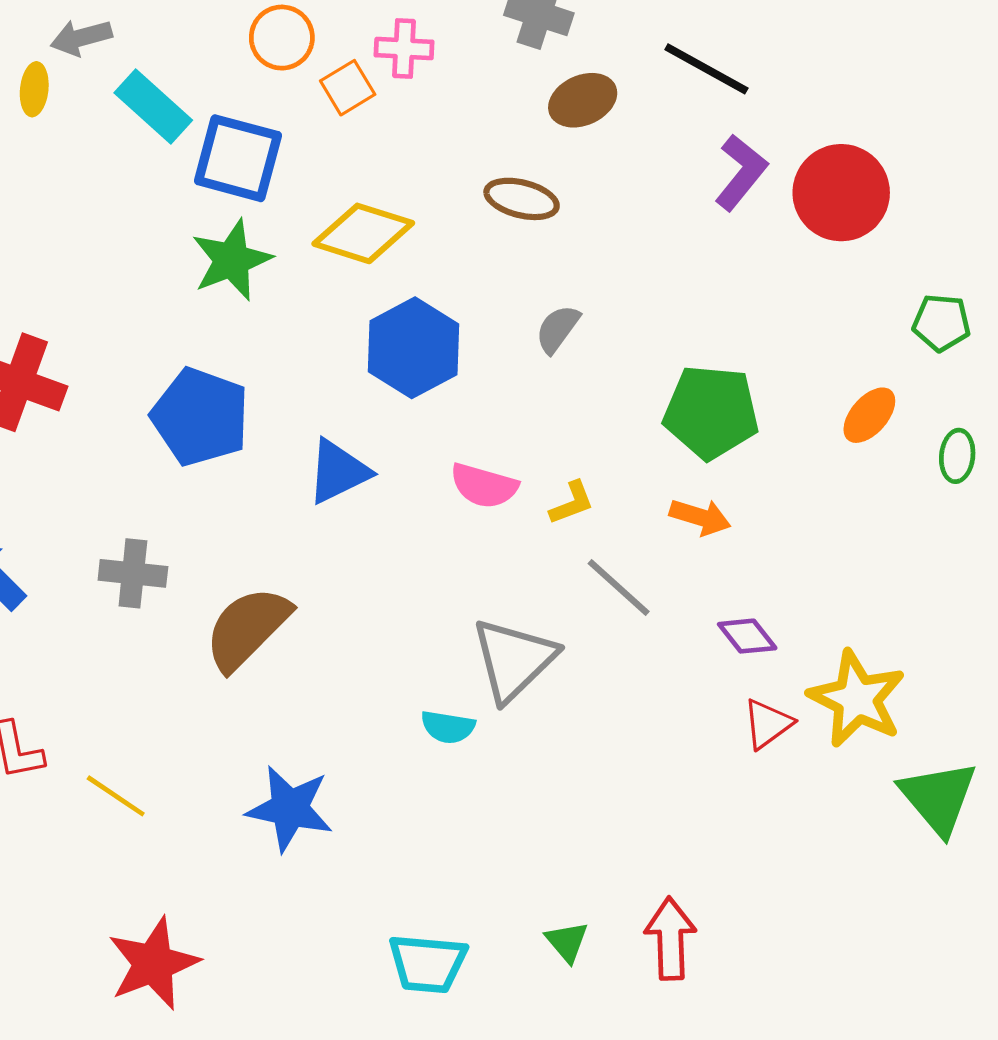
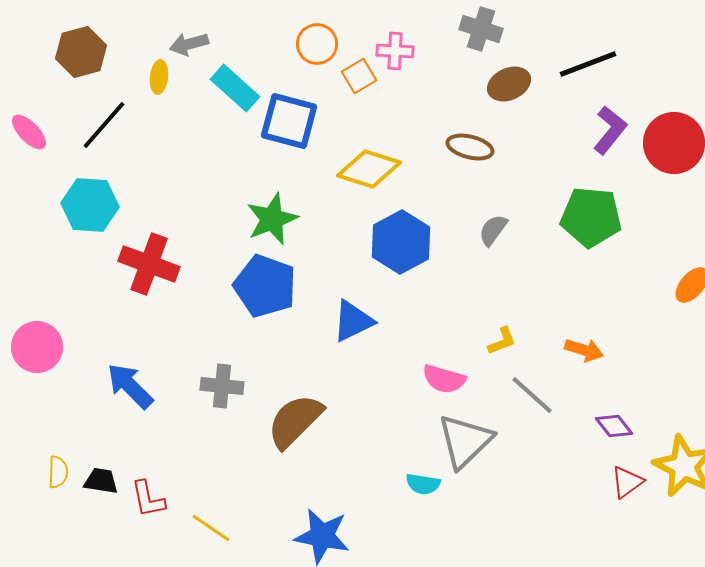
black line: (706, 69) -> (588, 64), turned -50
green star: (232, 260) -> (272, 219), moved
green pentagon: (711, 412) -> (591, 217), moved
pink semicircle: (484, 486) -> (444, 379), moved

